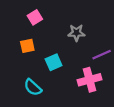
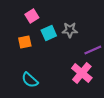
cyan square: (54, 62) -> (49, 33), moved
pink cross: (90, 80) -> (82, 73), turned -35

